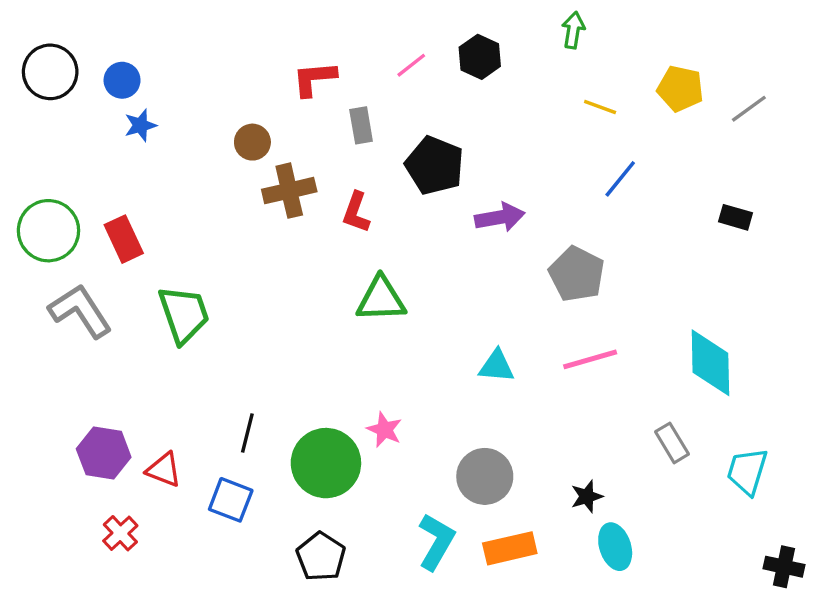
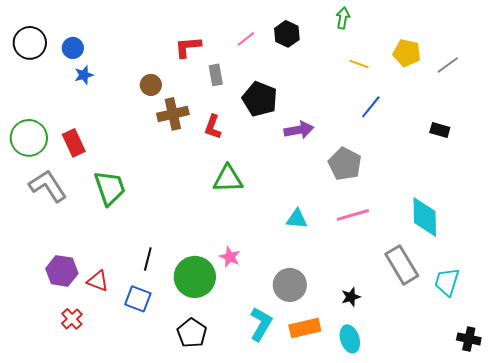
gray rectangle: (672, 443) -> (402, 265), size x1.6
cyan ellipse: (615, 547) -> (350, 339), moved

